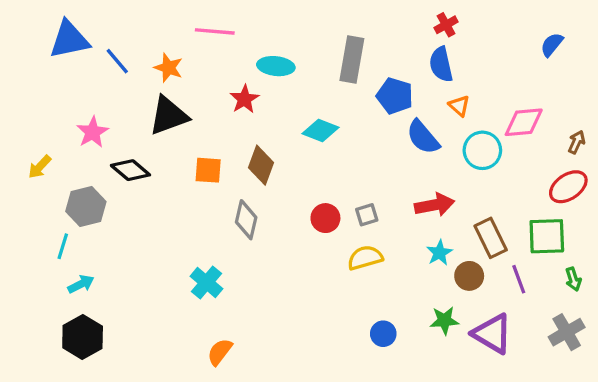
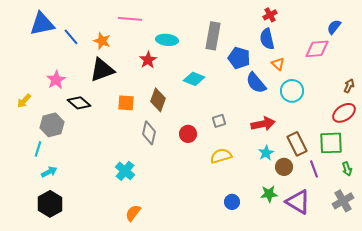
pink diamond: (524, 122) -> (317, 49), moved
gray square: (367, 215) -> (219, 121), moved
red circle: (325, 218) -> (188, 134), moved

